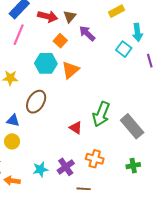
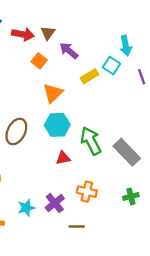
yellow rectangle: (116, 11) -> (90, 76), moved
cyan hexagon: (46, 63) -> (57, 125), moved
green arrow: (101, 114) -> (91, 141), turned 135
red triangle: (76, 128) -> (63, 158), turned -40

